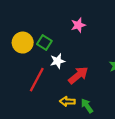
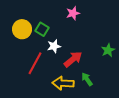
yellow arrow: (67, 101) -> (63, 83), size x1.5
green arrow: (87, 106) -> (87, 79), moved

